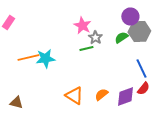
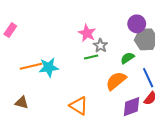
green semicircle: (121, 38) -> (127, 58), moved
orange semicircle: (101, 94) -> (116, 81), moved, size x1.5
brown triangle: (16, 102) -> (22, 103), moved

